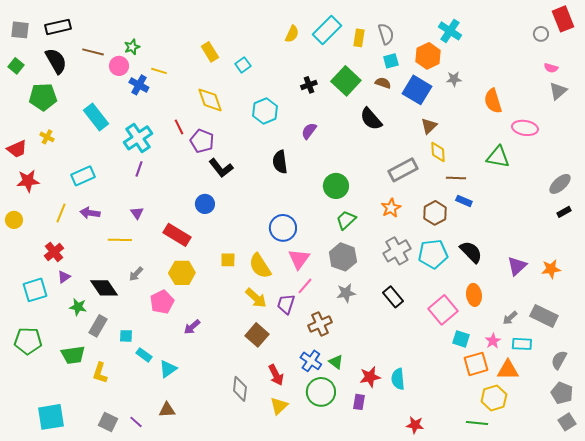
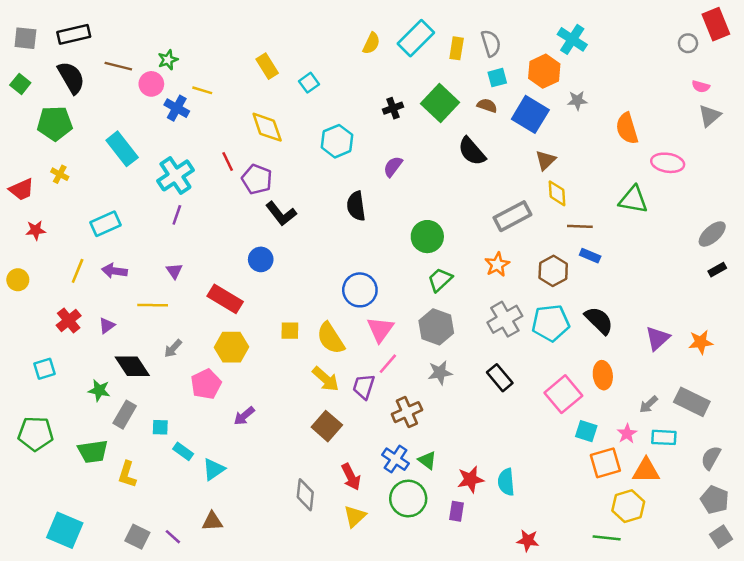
red star: (28, 181) -> (36, 230), size x0.7
purple triangle: (64, 277) -> (107, 326), moved
cyan square: (35, 290) -> (45, 369), size x0.7
cyan square: (51, 417) -> (65, 530), turned 32

